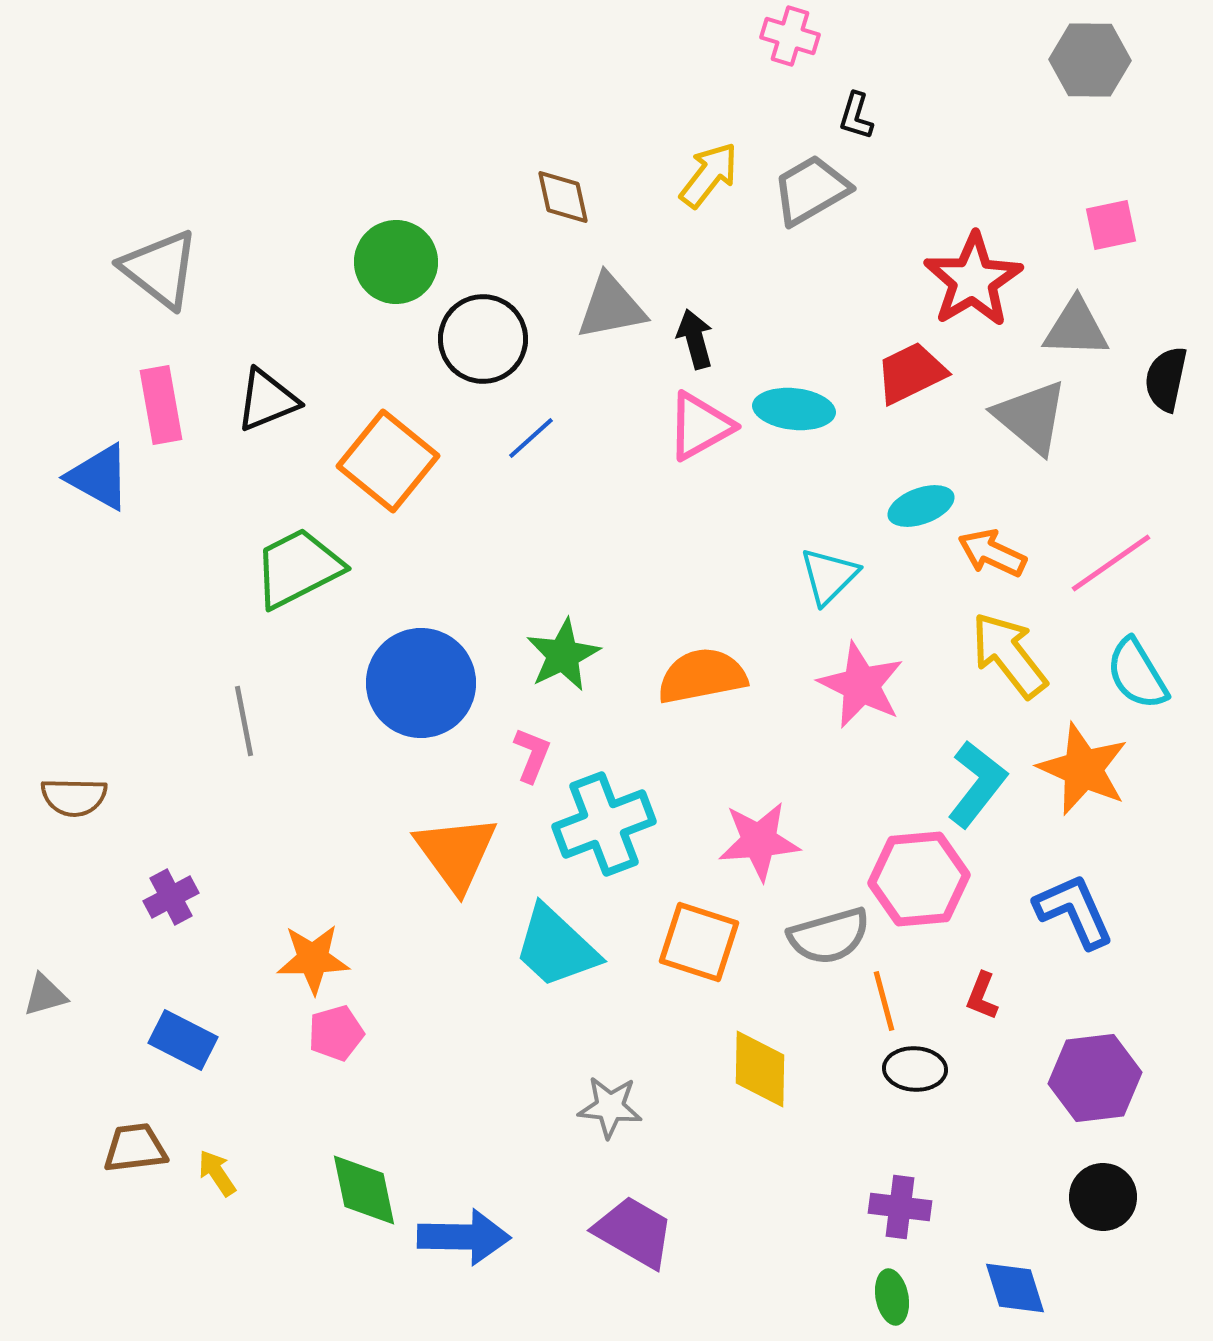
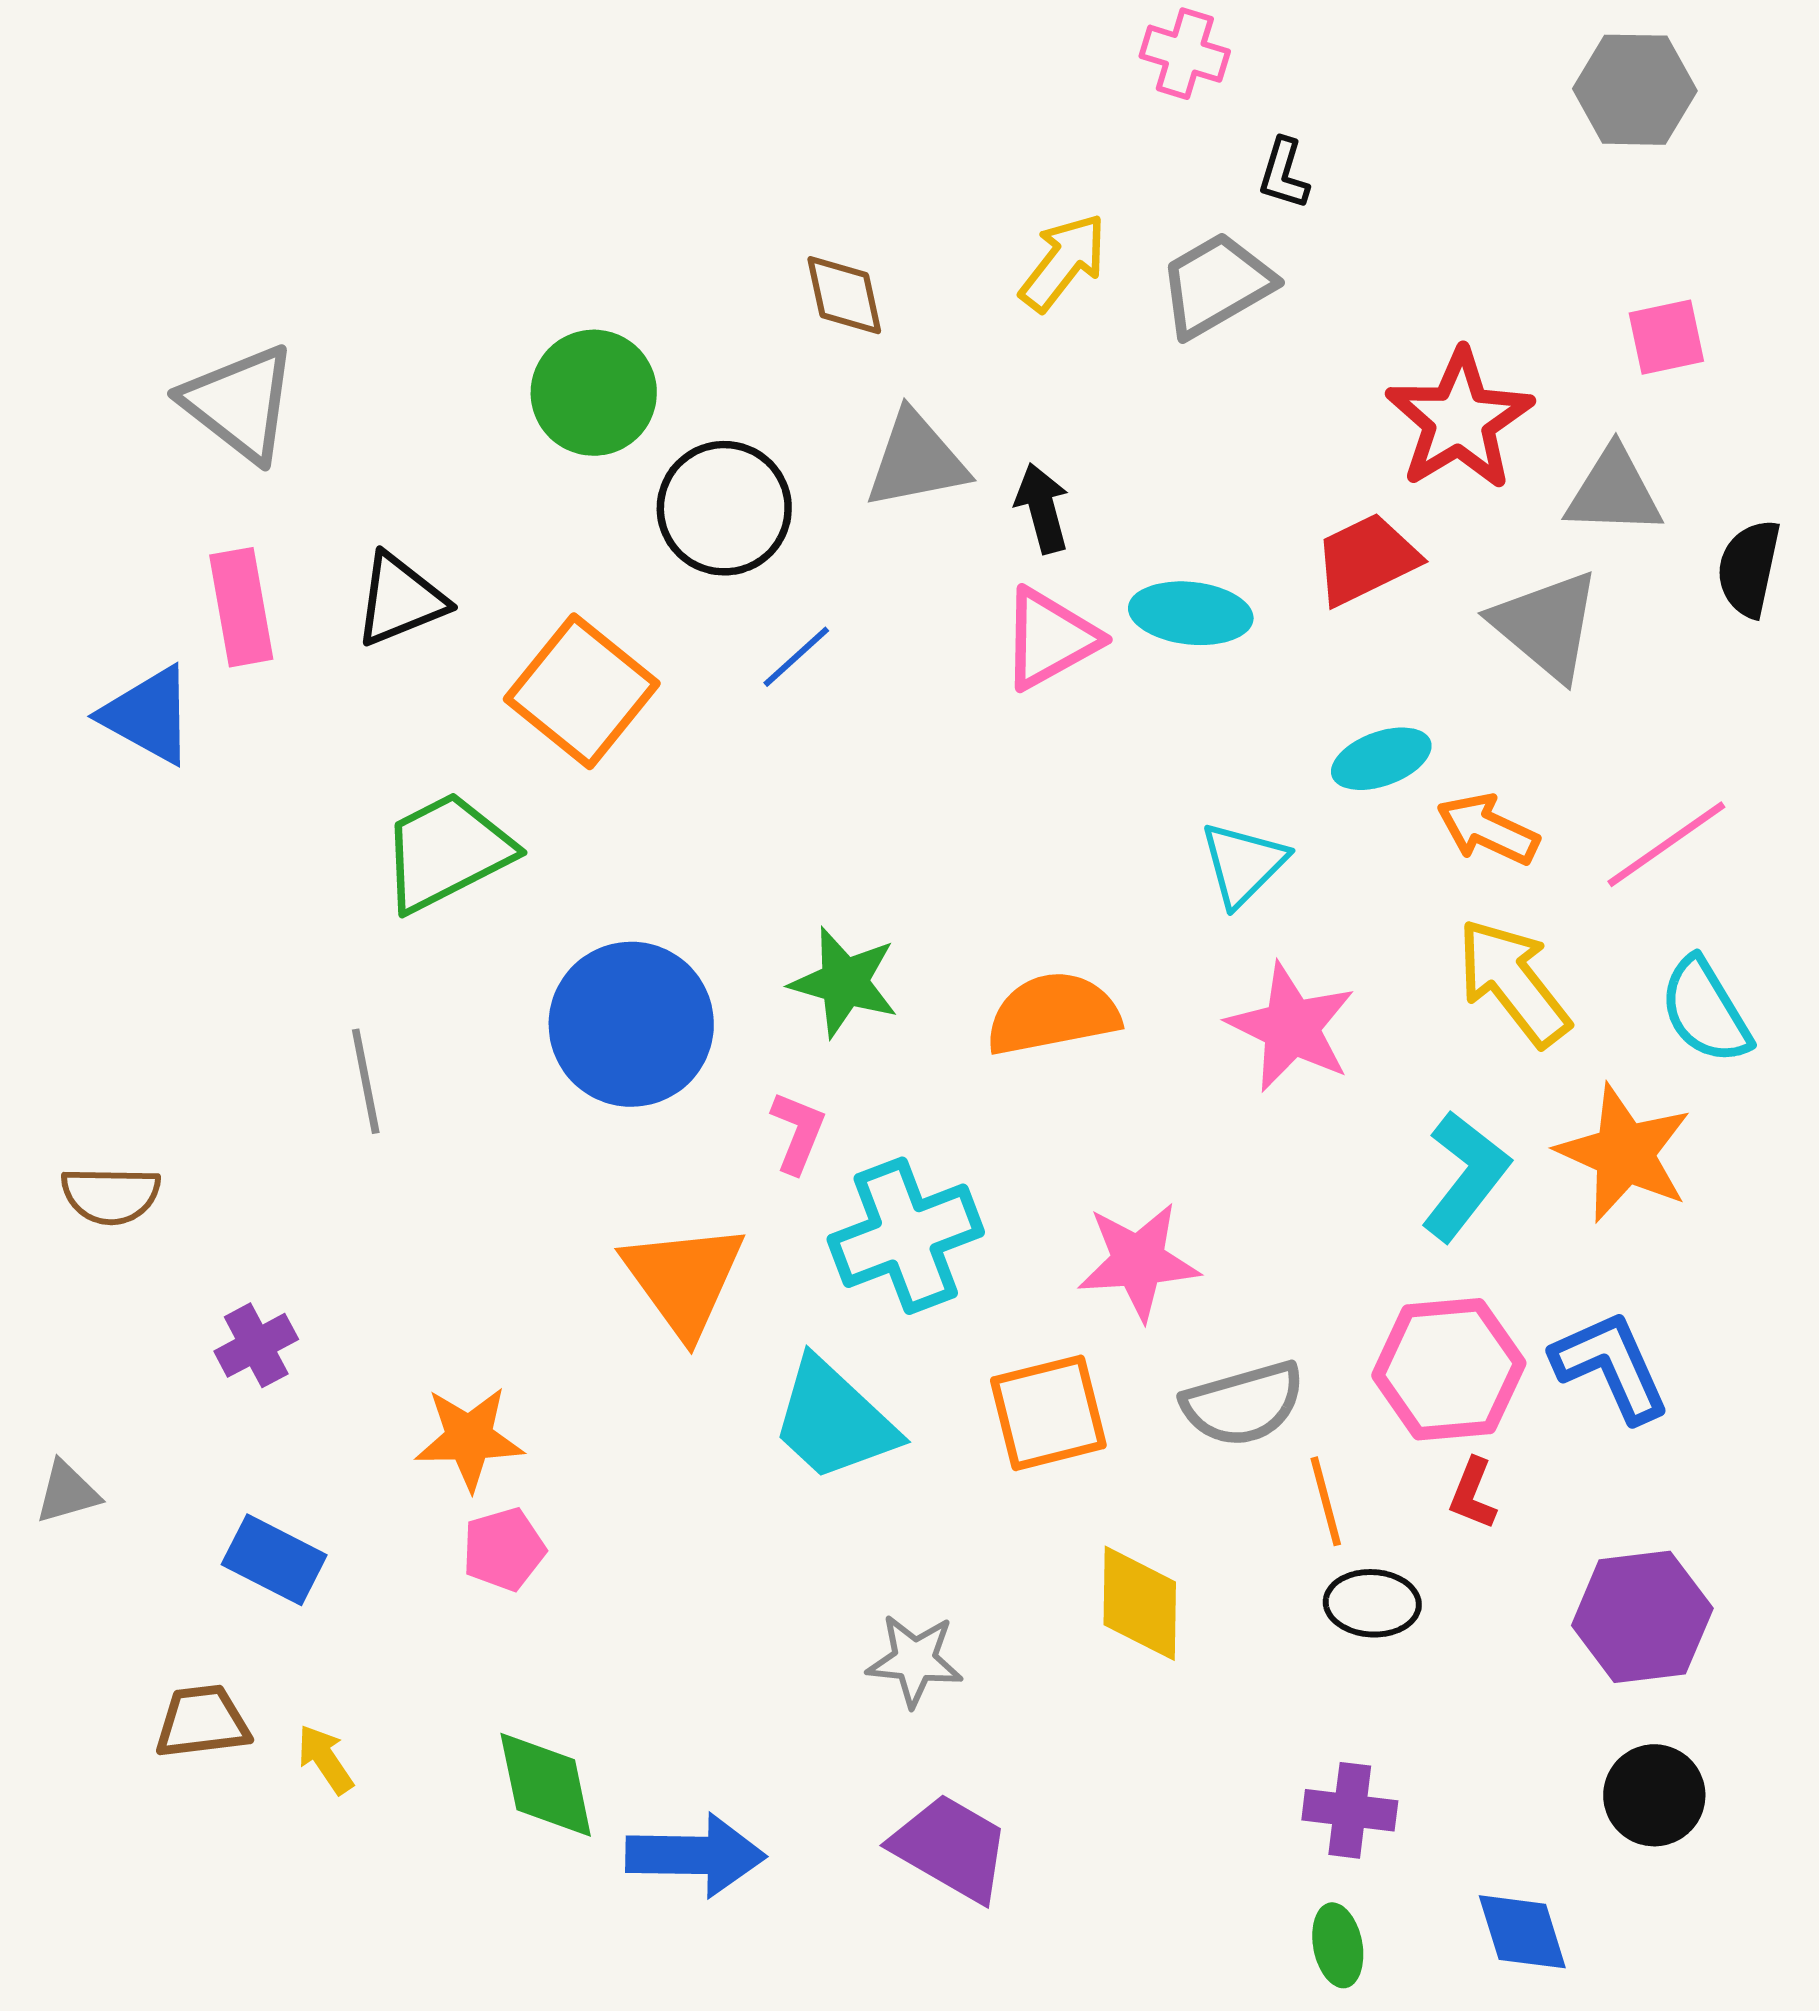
green star: (563, 655) -> (844, 982), turned -30
pink hexagon: (919, 879) -> (1449, 1369), moved
orange square: (699, 942) -> (1048, 1413), turned -32

